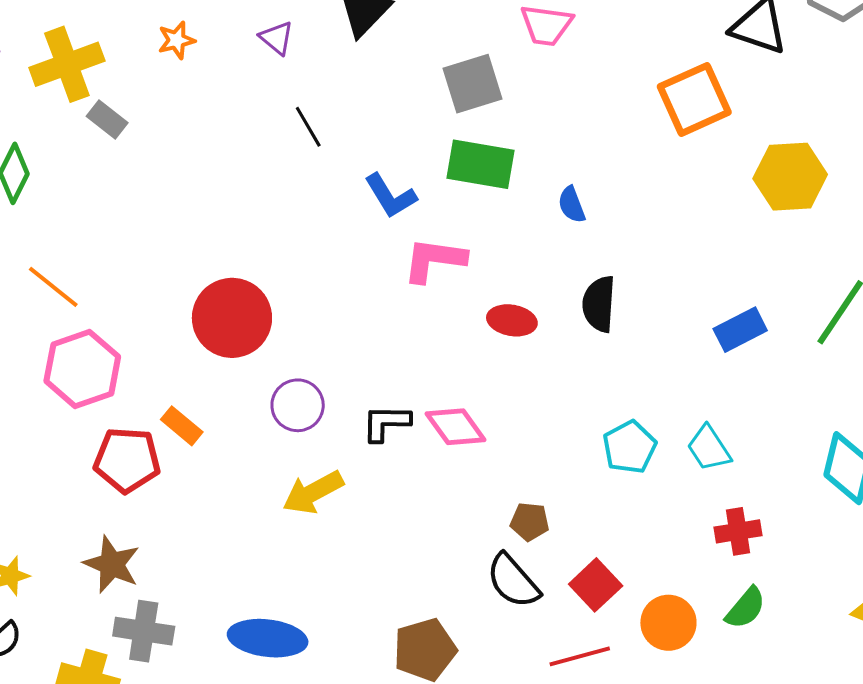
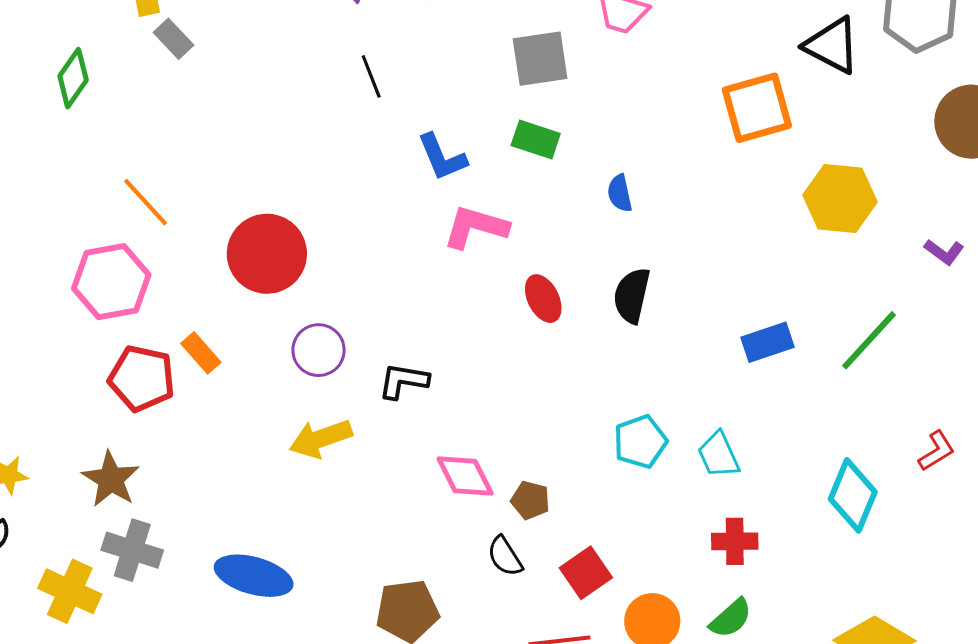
green rectangle: (480, 164) -> (536, 139), size x0.7
orange line: (53, 287) -> (146, 202), moved
red ellipse: (512, 320) -> (543, 299), turned 45
pink diamond: (456, 427) -> (465, 476), moved
black semicircle: (513, 581) -> (505, 556), size x0.7

